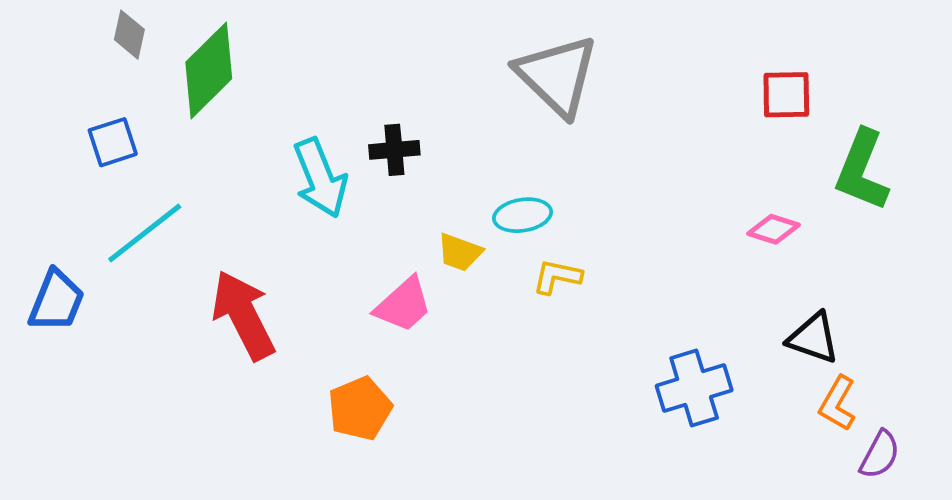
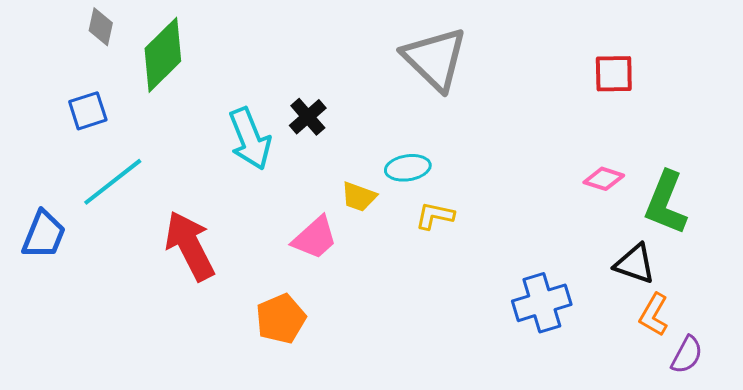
black cross: (394, 150) -> (308, 117), turned -36
green L-shape: (862, 170) -> (666, 203), moved

